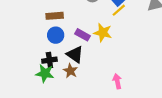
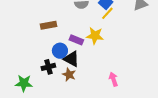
blue circle: (56, 35) -> (60, 51), moved
green star: (45, 73) -> (24, 83), moved

